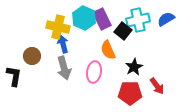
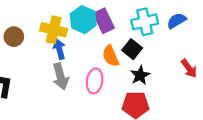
black square: (123, 31) -> (132, 49), moved
brown circle: (32, 56) -> (14, 37), moved
red arrow: (157, 86) -> (189, 68), moved

